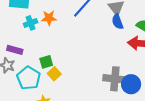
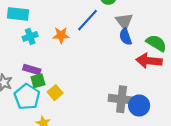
orange star: (49, 18) -> (61, 35), moved
purple rectangle: (15, 50) -> (32, 69), moved
green square: (46, 62) -> (38, 81), moved

